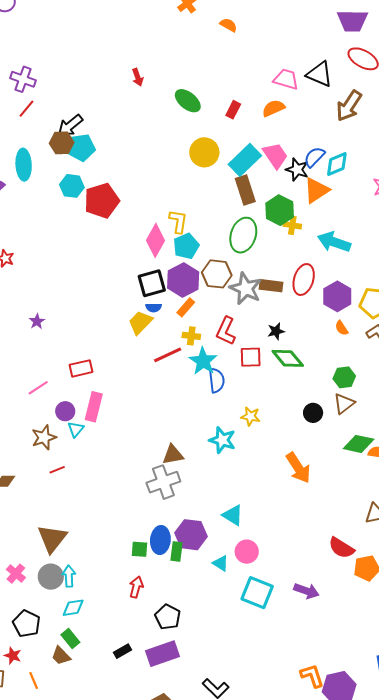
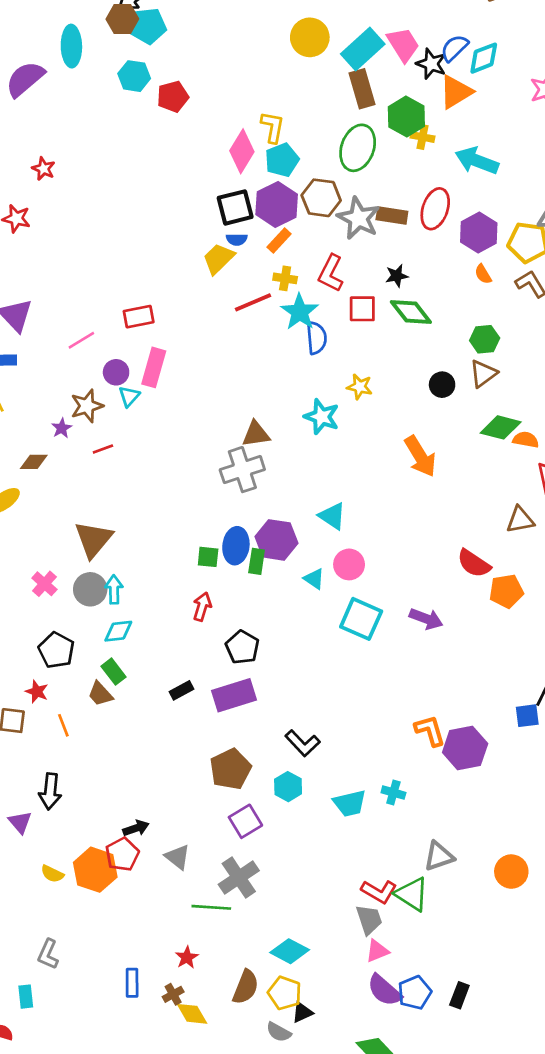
red pentagon: (102, 201) -> (173, 97), size x0.7
purple star: (37, 321) -> (62, 428), moved

